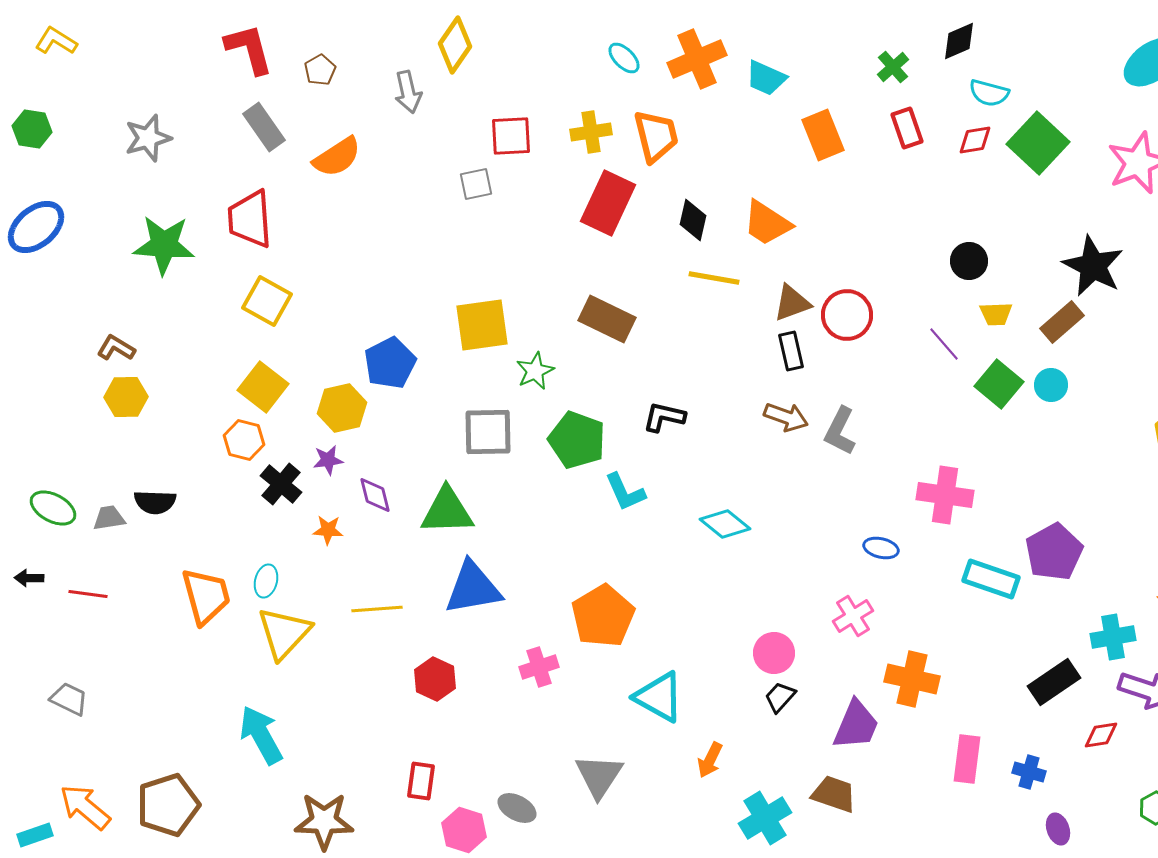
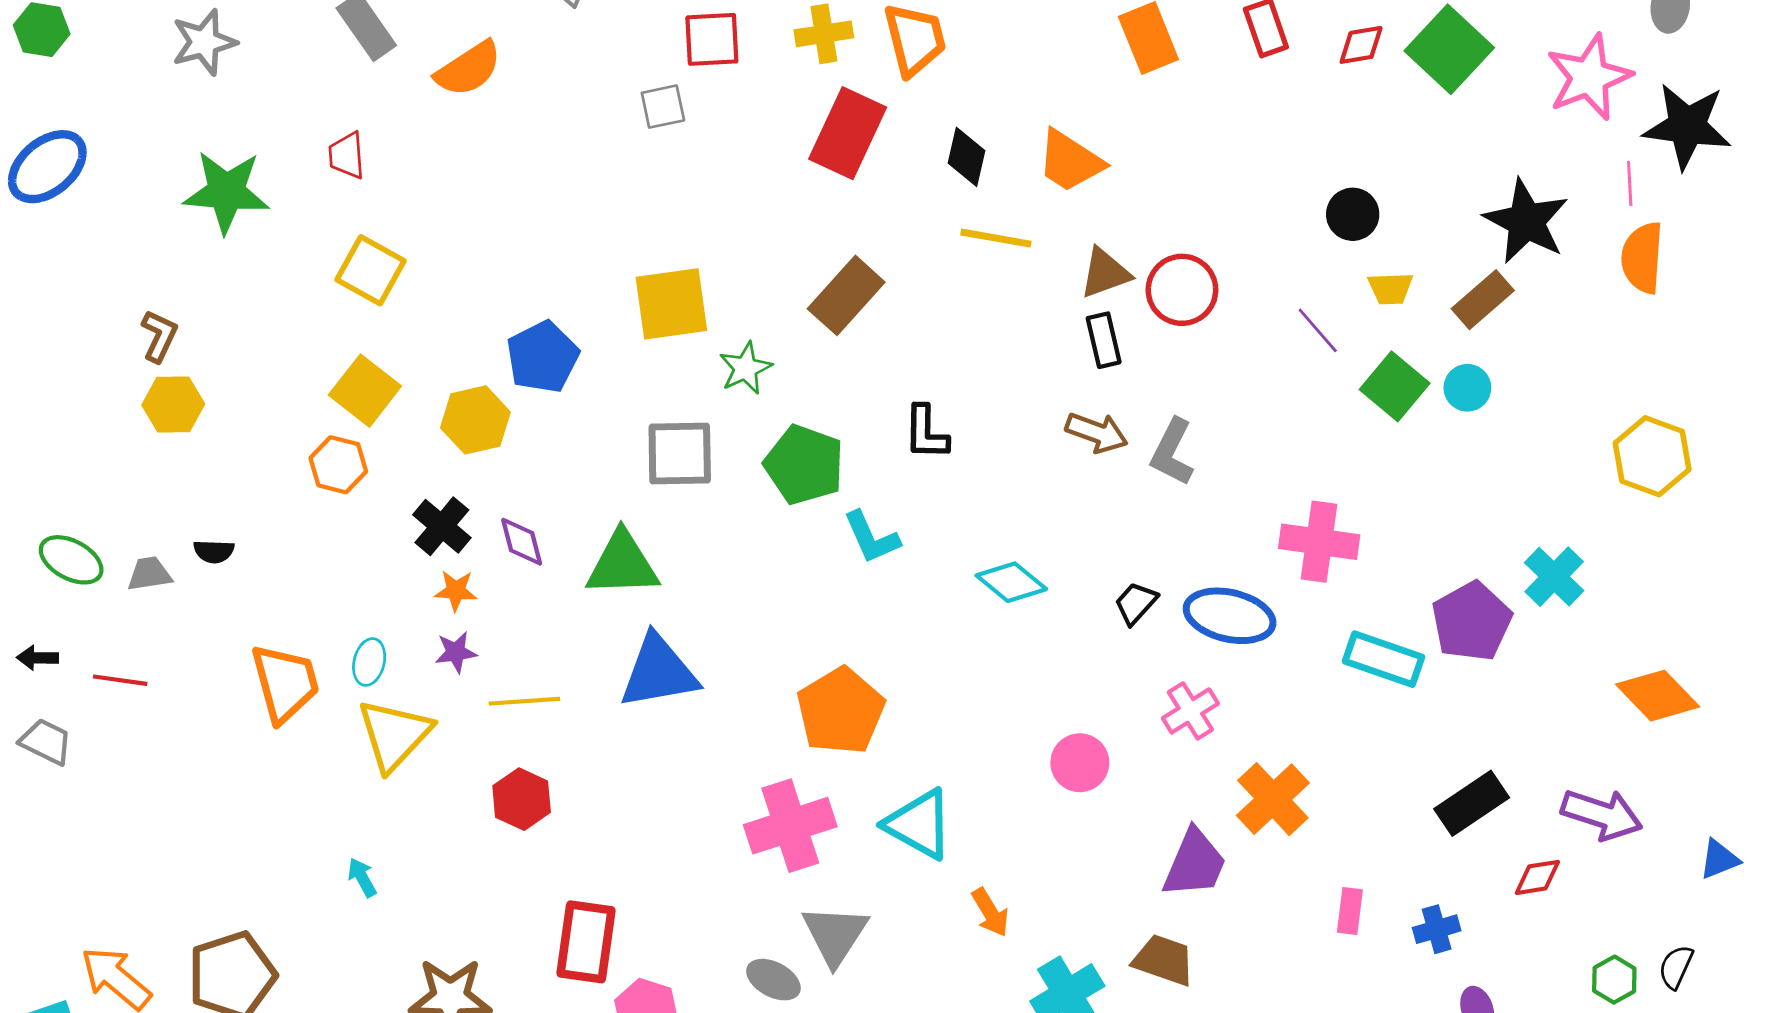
red trapezoid: (250, 219) -> (347, 156), size x0.6
brown rectangle: (607, 319) -> (846, 295), turned -74
brown L-shape: (116, 348) -> (159, 336), turned 84
black L-shape: (664, 417) -> (926, 433), turned -102
purple star: (328, 460) -> (456, 652), moved
black cross: (281, 484) -> (442, 526), moved
black semicircle: (155, 502) -> (214, 551), size x0.7
blue ellipse: (881, 548) -> (1230, 616), size x1.8
cyan cross: (1113, 637) -> (1554, 577), moved, turned -36
pink cross: (539, 667) -> (790, 826), moved, size x1.6
red hexagon: (435, 679) -> (522, 799), moved
orange cross: (912, 679) -> (1273, 799), turned 34
black trapezoid: (780, 697) -> (1136, 603), moved
gray trapezoid: (69, 699) -> (46, 742), moved
cyan arrow: (261, 735) -> (362, 877), size x0.5
pink rectangle: (967, 759) -> (1350, 911), size x0.7
orange arrow: (710, 760) -> (990, 912), turned -57
blue cross: (1029, 772) -> (1437, 929), turned -32
red rectangle: (421, 781) -> (586, 942), size x1.5
gray ellipse: (517, 808) -> (773, 980), moved

